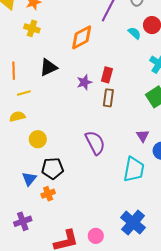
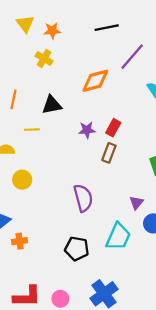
yellow line: (24, 93) -> (32, 130), moved
black pentagon: (53, 168) -> (77, 249), moved

